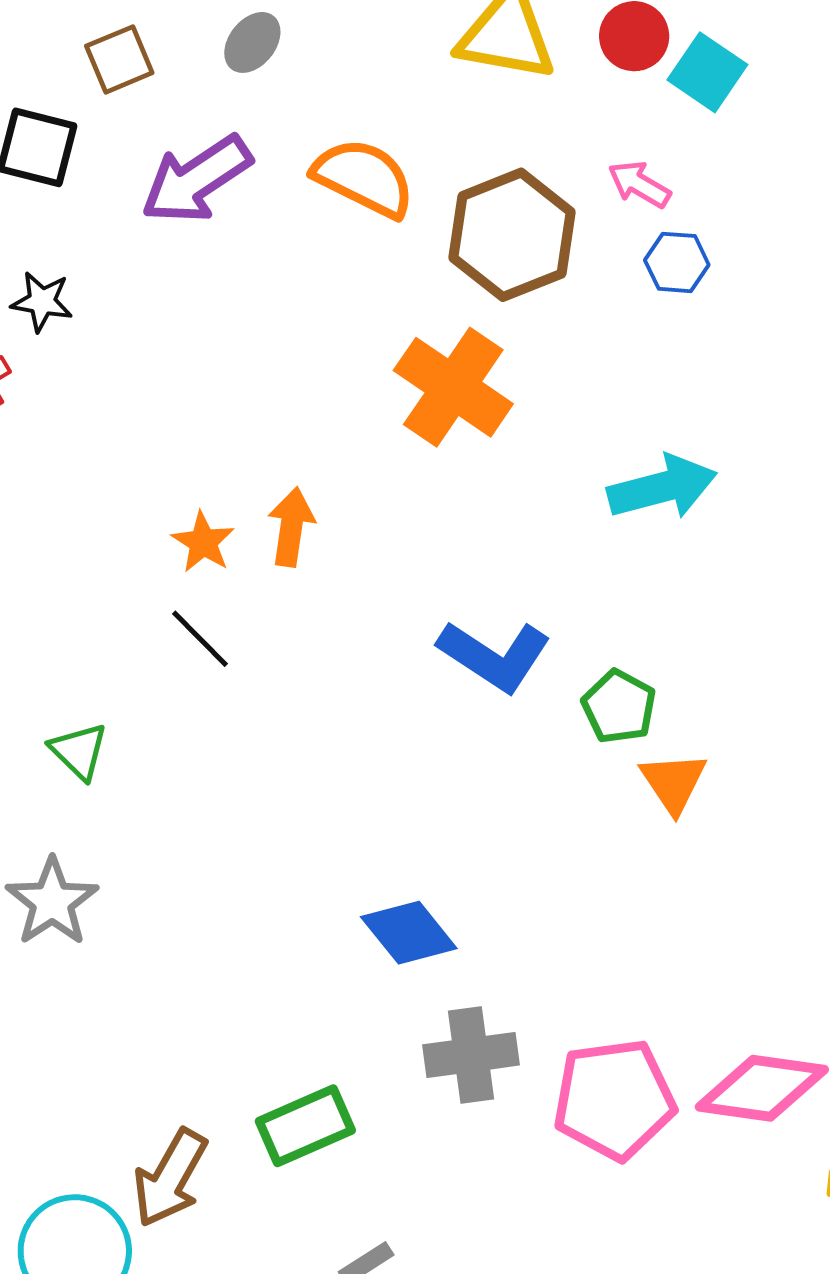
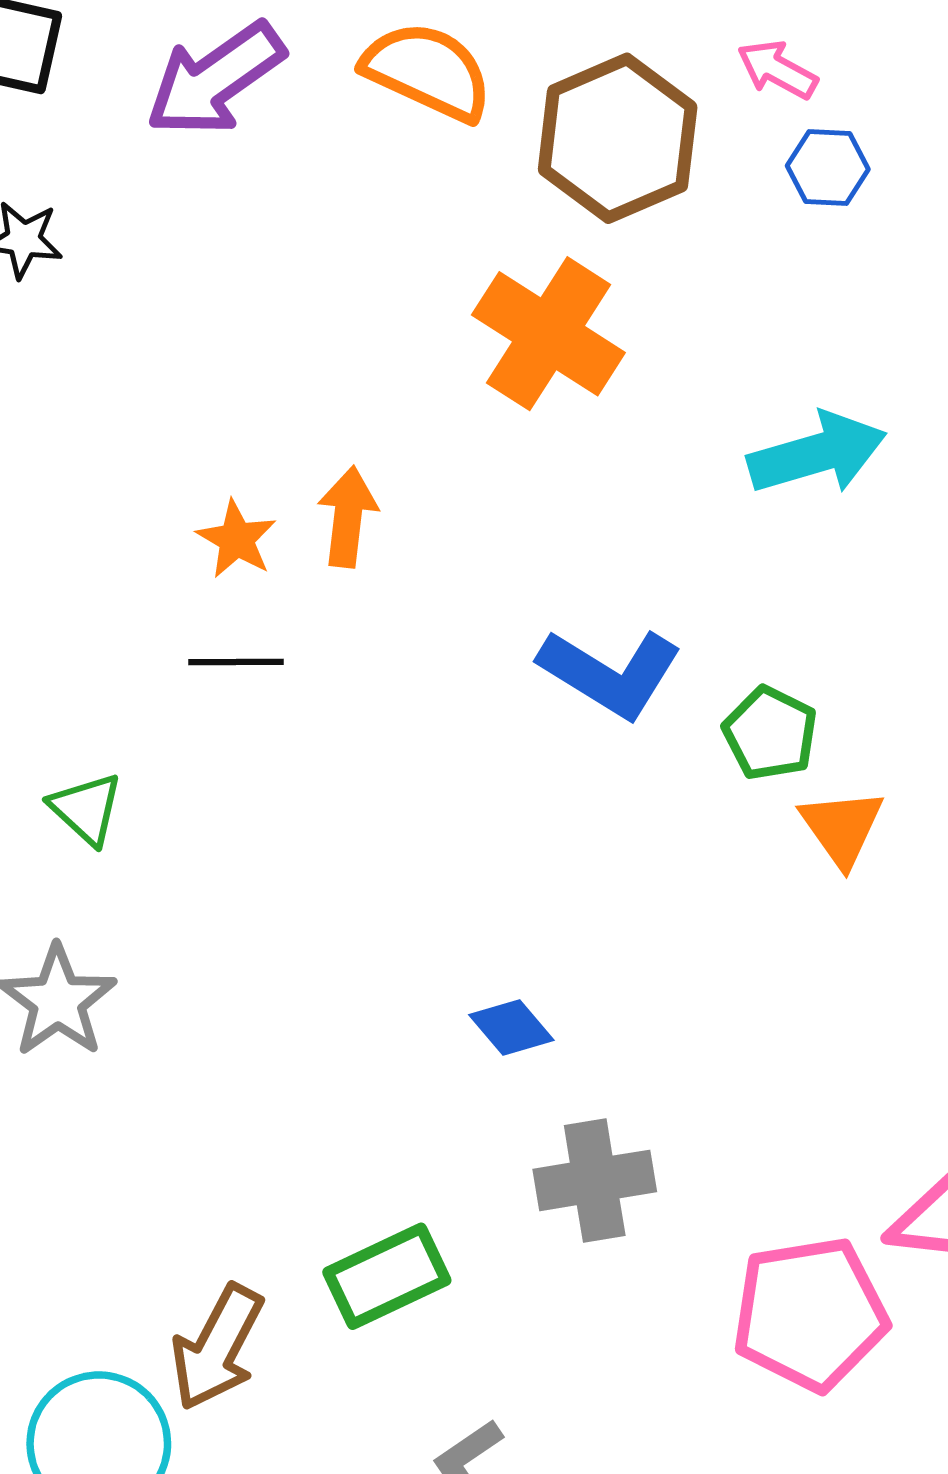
black line: (200, 639) -> (236, 662), turned -44
blue diamond: (409, 933) -> (511, 1027), size x0.7
pink pentagon: (614, 1099) -> (810, 1314), moved

